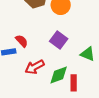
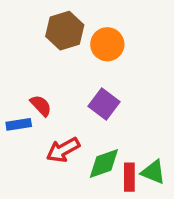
green triangle: (88, 54) -> (153, 172), moved

